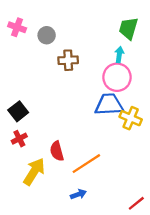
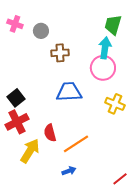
cyan arrow: (119, 55) -> (105, 48), size x1.5
blue trapezoid: (109, 105) -> (69, 92), moved
red cross: (19, 139) -> (17, 122), size x1.6

